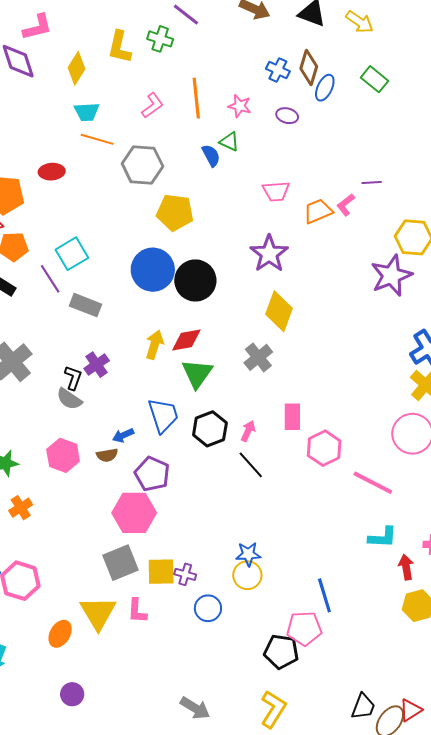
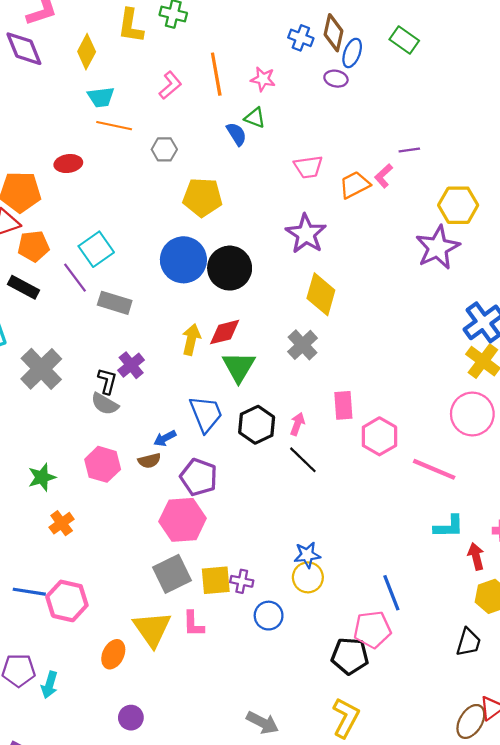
purple ellipse: (287, 116) -> (336, 79), moved
gray hexagon: (142, 165) -> (164, 149), size x0.6
black trapezoid: (363, 707) -> (469, 642), moved

